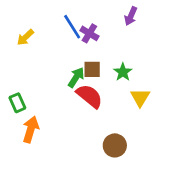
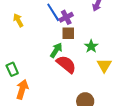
purple cross: (89, 33) -> (66, 17), turned 32
yellow arrow: (25, 37) -> (18, 20), turned 104
brown square: (92, 69) -> (68, 33), moved

